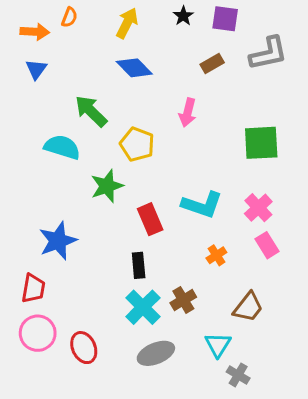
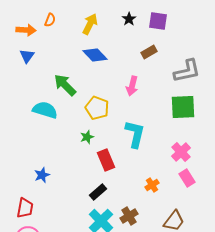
gray L-shape: (268, 53) -> (187, 71), moved
green star: (107, 186) -> (87, 137), moved, size x0.6
cyan L-shape: (202, 205) -> (135, 134), moved, turned -96
blue star: (58, 241) -> (42, 175), size x0.6
black rectangle: (139, 265) -> (98, 192), turned 54

